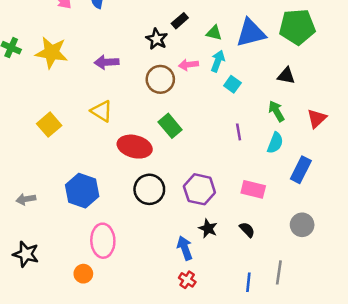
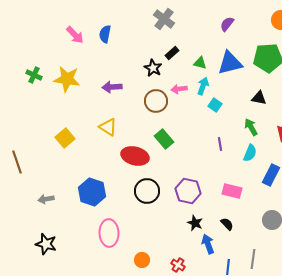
blue arrow: (185, 248) -> (208, 244), moved
orange circle: (83, 274) -> (142, 260), moved

